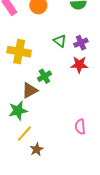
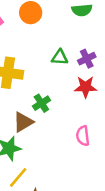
green triangle: (60, 41) -> (60, 57), turned -32
pink semicircle: (80, 127) -> (83, 136), moved

